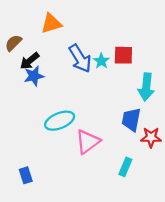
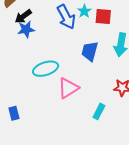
cyan star: (101, 61) -> (84, 11), moved
blue trapezoid: (131, 120) -> (90, 51), moved

